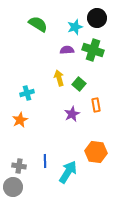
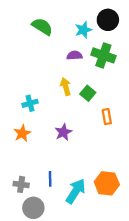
purple star: (72, 114) -> (63, 132), moved
orange hexagon: (96, 152) -> (107, 183), moved
gray circle: (13, 187) -> (33, 208), moved

